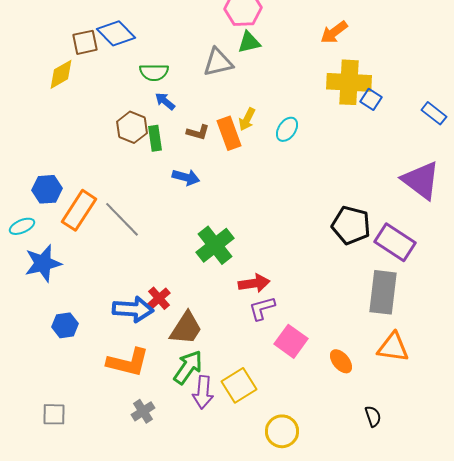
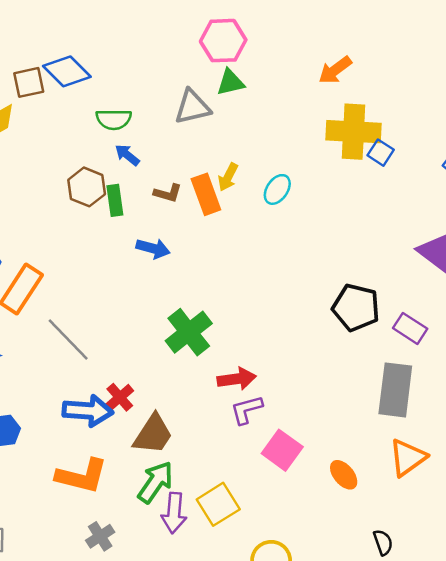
gray line: (122, 219) -> (68, 339), moved
purple rectangle: (395, 242) -> (410, 328), size x0.7
orange triangle: (393, 347) -> (408, 458), turned -44

